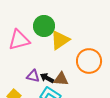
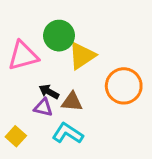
black arrow: (47, 78) -> (49, 92), moved
brown triangle: (61, 79) -> (72, 102), moved

